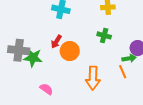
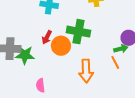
green cross: (104, 35) -> (78, 32), moved, size x1.6
pink semicircle: (46, 89) -> (40, 85), turned -128

